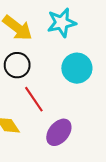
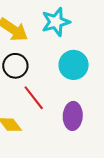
purple ellipse: (59, 132) -> (73, 116), moved, turned -32

